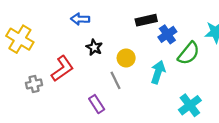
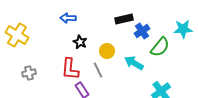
red L-shape: (62, 69) -> (70, 69), moved, turned 130
cyan arrow: (158, 72) -> (134, 63), turned -78

